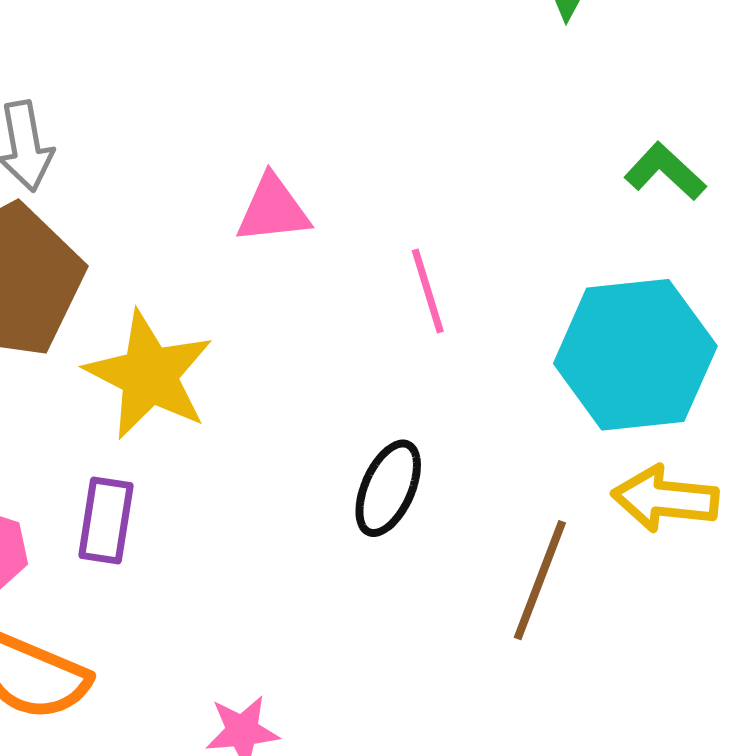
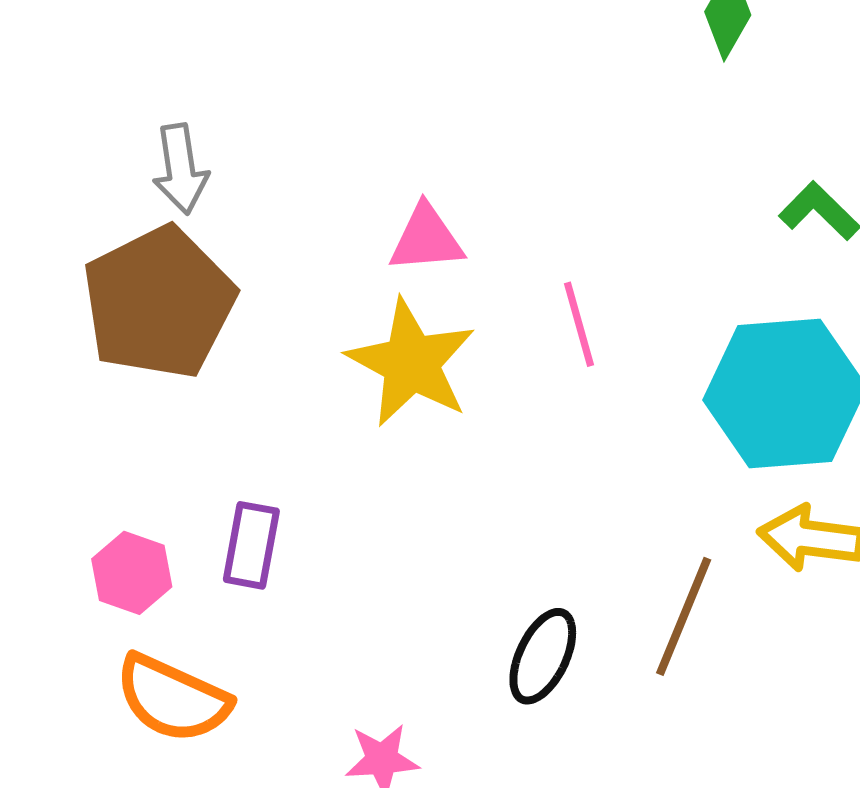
yellow star: (149, 375) -> (411, 363), moved
black ellipse: (388, 488) -> (543, 656), moved

